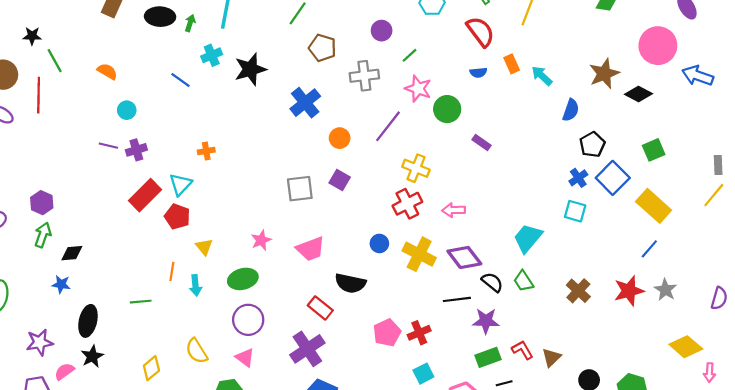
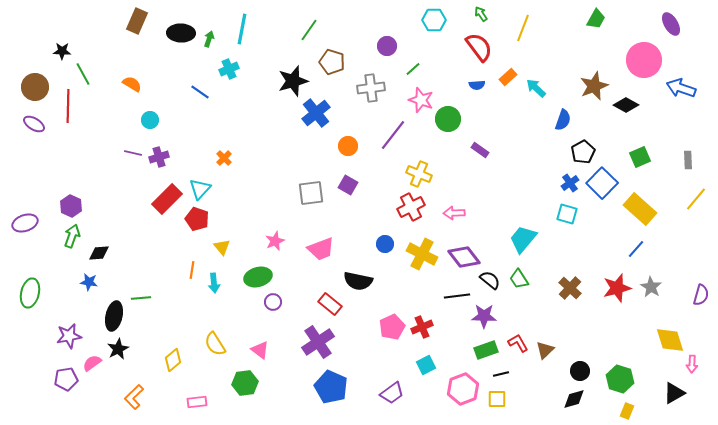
orange rectangle: (512, 64) -> (508, 77), turned 72
black star: (250, 69) -> (293, 81), moved
orange cross: (206, 151) -> (224, 158), turned -35
gray rectangle: (718, 165) -> (688, 160), moved
green line: (141, 302) -> (141, 298), moved
purple circle: (248, 320) -> (273, 302), moved, size x0.6
yellow diamond: (686, 347) -> (670, 340), turned 32

